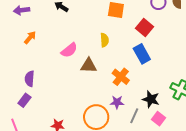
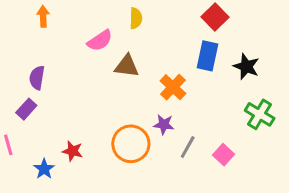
orange arrow: (30, 38) -> (43, 16), turned -48
yellow semicircle: (104, 40) -> (136, 18), moved
blue rectangle: (142, 54) -> (207, 56), turned 36
black star: (151, 99) -> (246, 66), moved

